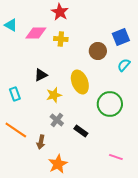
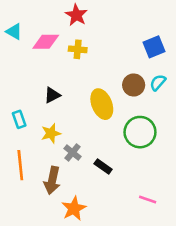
brown circle: (98, 51) -> (134, 85), moved
yellow star: (54, 95) -> (51, 133), moved
orange line: (16, 130) -> (20, 165), turned 50
brown arrow: (41, 142) -> (52, 180), size x1.5

